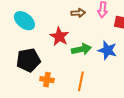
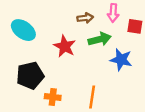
green arrow: (81, 49) -> (100, 39), moved

